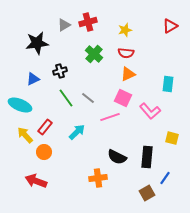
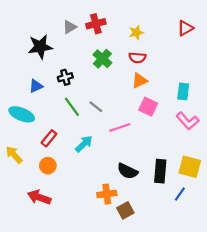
pink square: (123, 98) -> (148, 107), moved
pink L-shape: (150, 111) -> (188, 121), moved
yellow arrow: (25, 135) -> (14, 155), moved
yellow square: (172, 138) -> (190, 167), moved, size x1.5
brown square: (147, 193) -> (125, 210), moved

